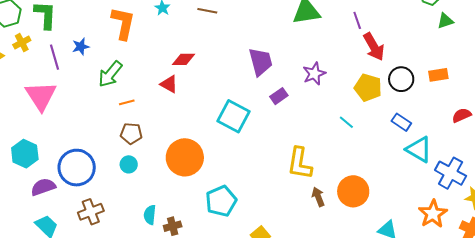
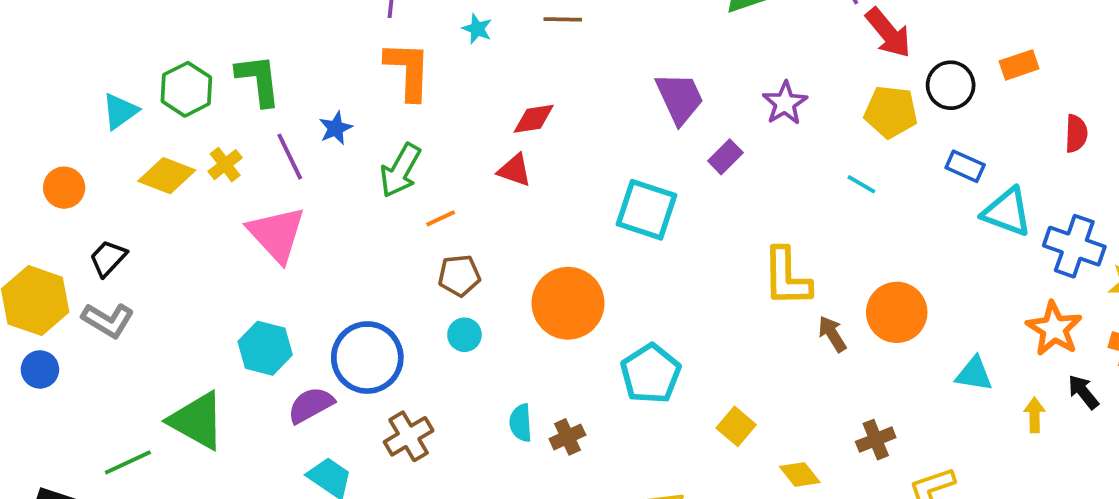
yellow cross: (22, 43) -> (225, 165), moved
red semicircle: (462, 115) -> (1076, 134), turned 126

